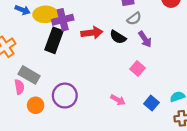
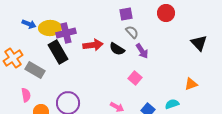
gray semicircle: (134, 19) -> (132, 32), turned -96
black rectangle: (54, 40) -> (58, 52), turned -50
gray rectangle: (29, 75) -> (35, 70), moved

